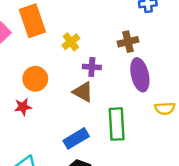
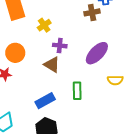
brown cross: (128, 42) -> (92, 12), moved
purple ellipse: (140, 75) -> (97, 53), turned 55
green rectangle: (117, 124) -> (77, 91), size x0.7

